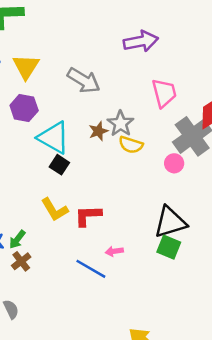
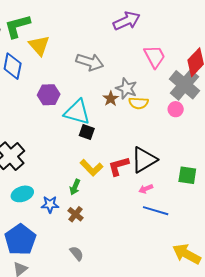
yellow triangle: (26, 67) -> (39, 45), moved
black triangle: (170, 222) -> (144, 160), moved
green arrow: (17, 239) -> (75, 187), moved
blue line: (91, 269) -> (156, 211), moved

